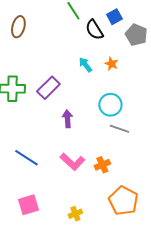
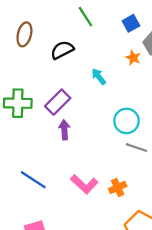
black semicircle: (94, 30) -> (62, 50), moved, turned 95
orange star: (111, 64) -> (133, 58), moved
purple arrow: (67, 119) -> (64, 130), moved

